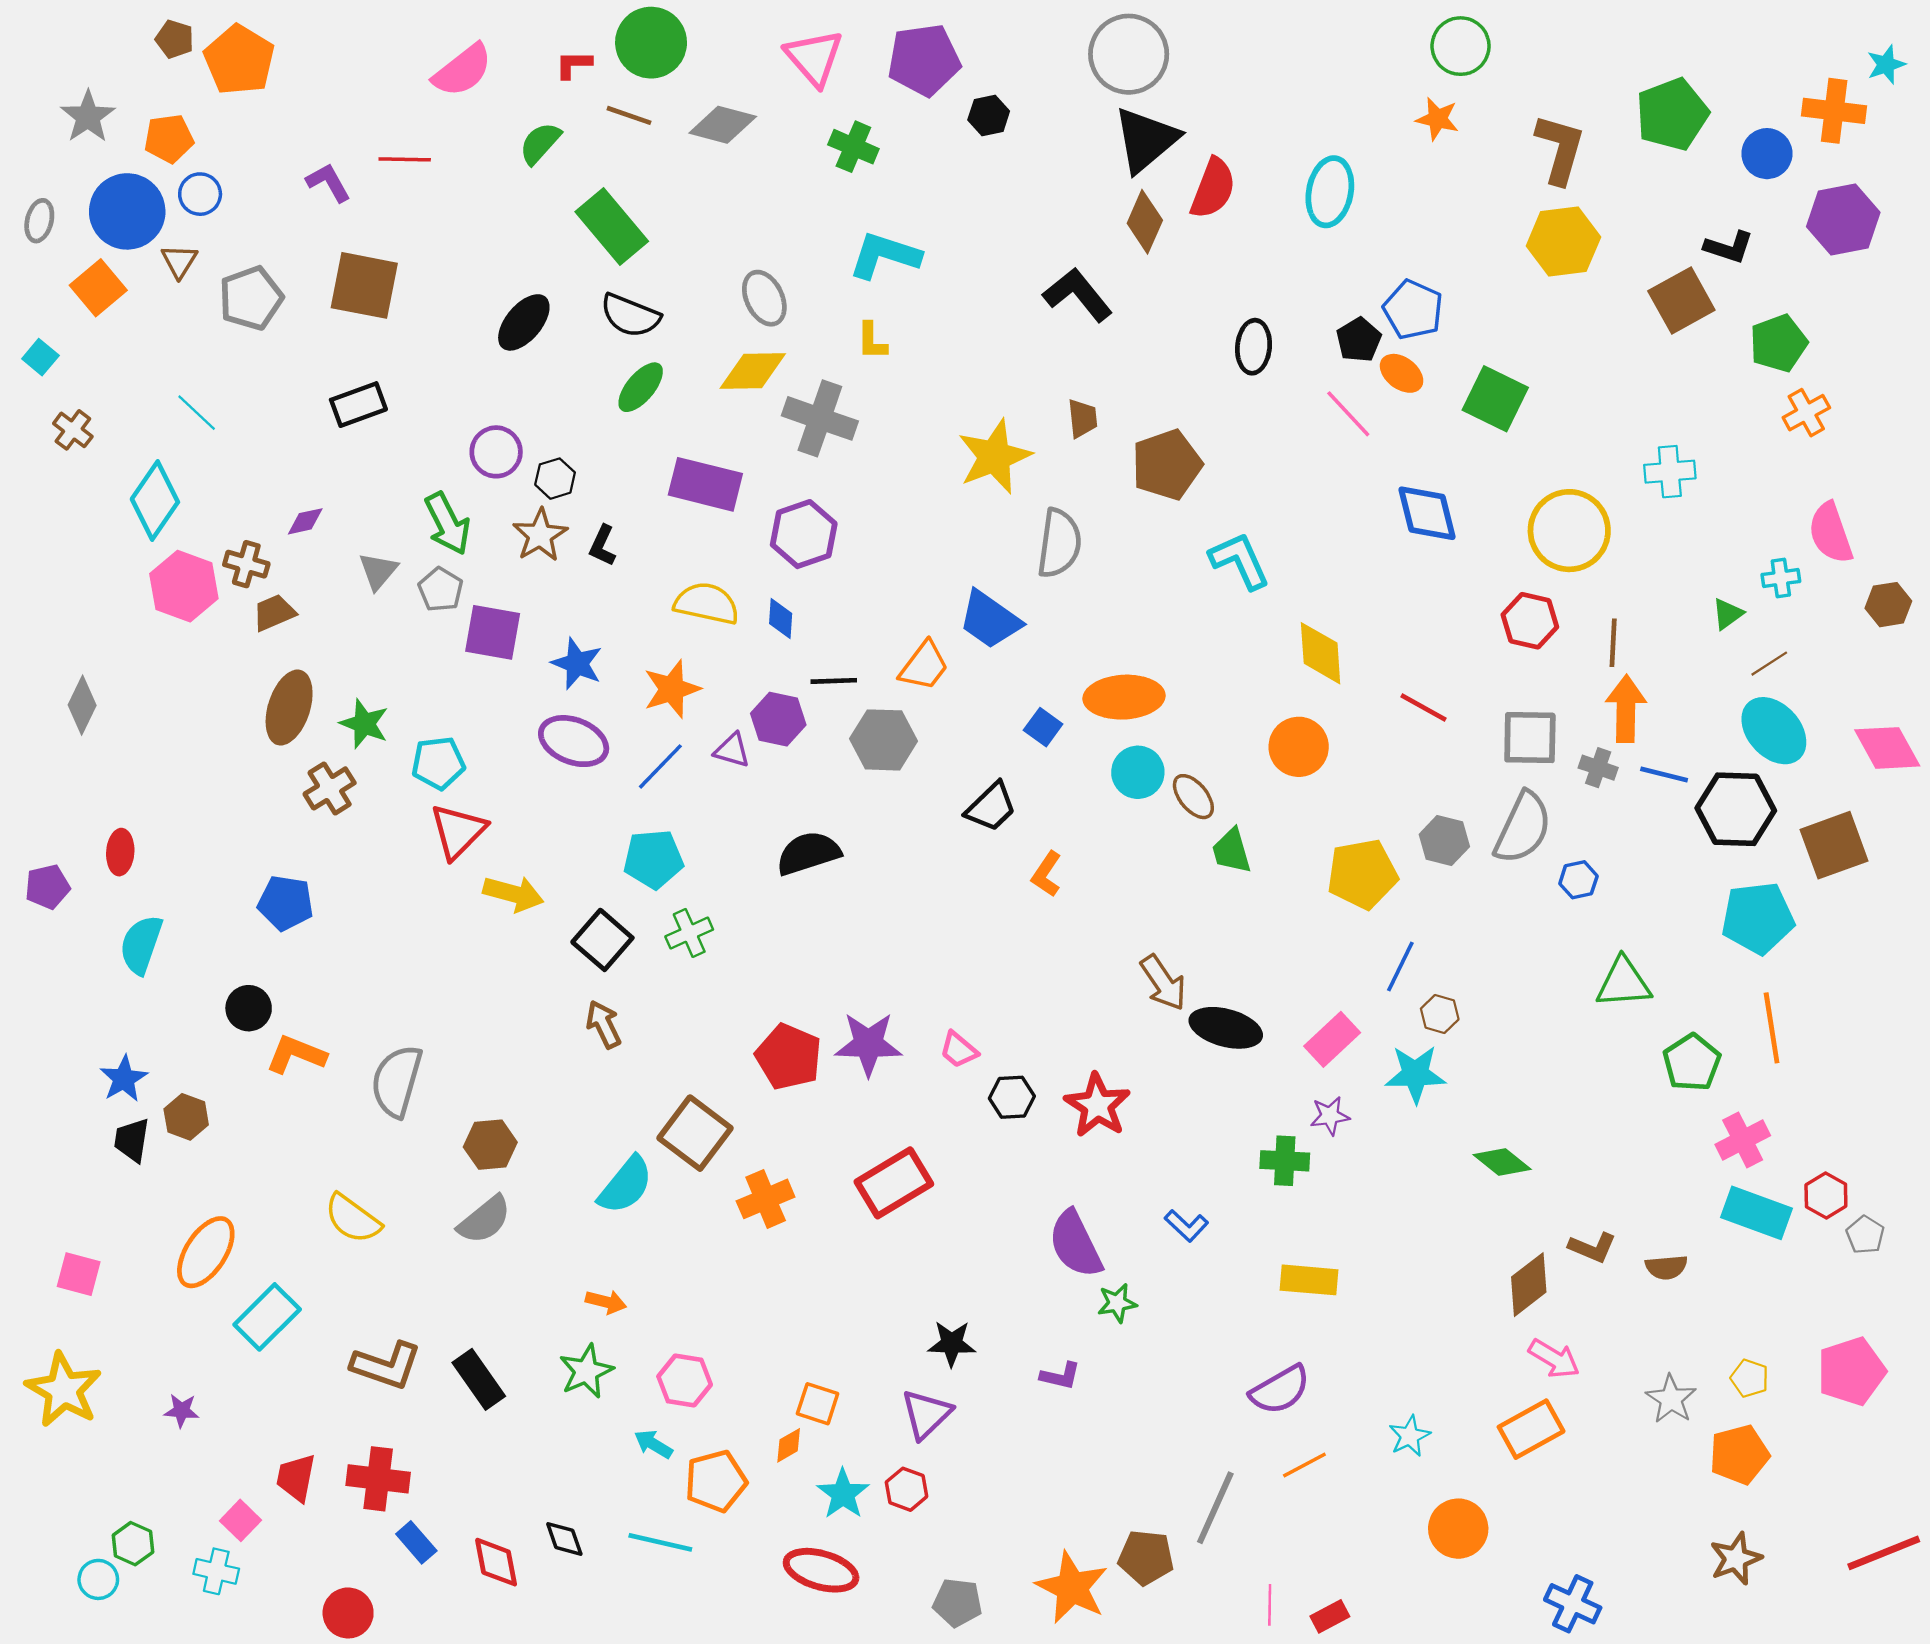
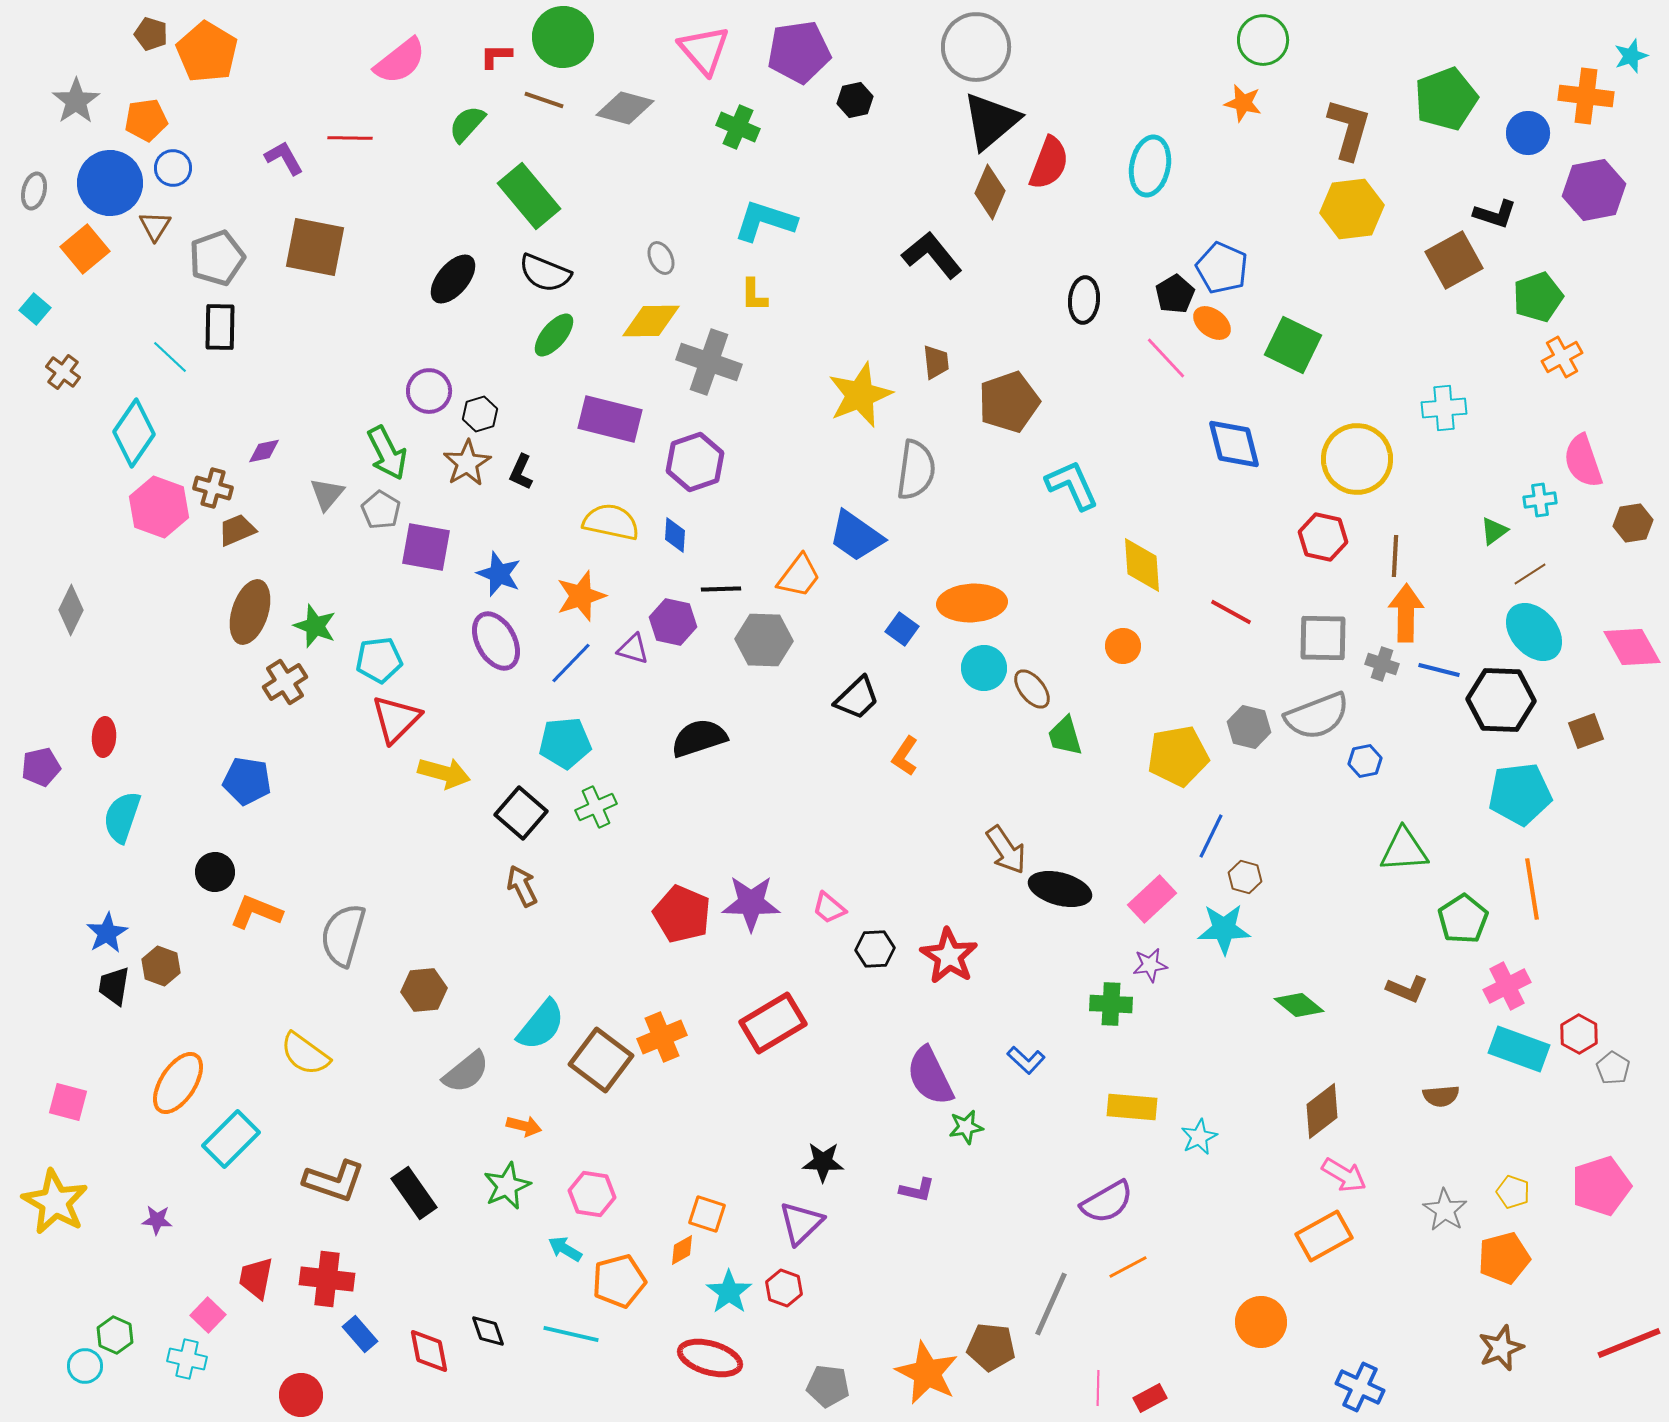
gray ellipse: (764, 298) -> (661, 258), size x0.7
black rectangle: (358, 405) -> (220, 327), moved, turned -69
purple ellipse: (574, 741) -> (496, 641), turned 40
orange circle: (1299, 747) -> (1123, 646), size x0.7
gray semicircle: (1523, 828) -> (1317, 716), turned 44
brown square: (1834, 845) -> (1586, 731), size x0.6
brown square: (695, 1133) -> (601, 1060), moved
gray semicircle: (485, 1220) -> (466, 1072), moved
brown L-shape: (1592, 1248) -> (1407, 989), moved
cyan star: (1410, 1436) -> (1199, 1137), moved

